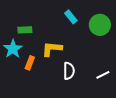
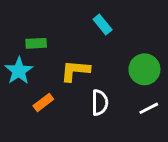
green circle: (100, 25) -> (144, 69), moved
orange rectangle: (30, 63) -> (43, 103), moved, turned 32

